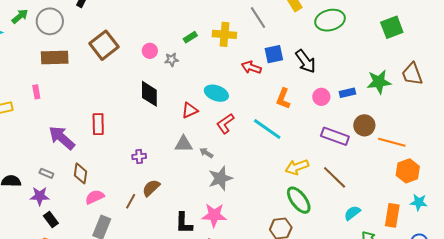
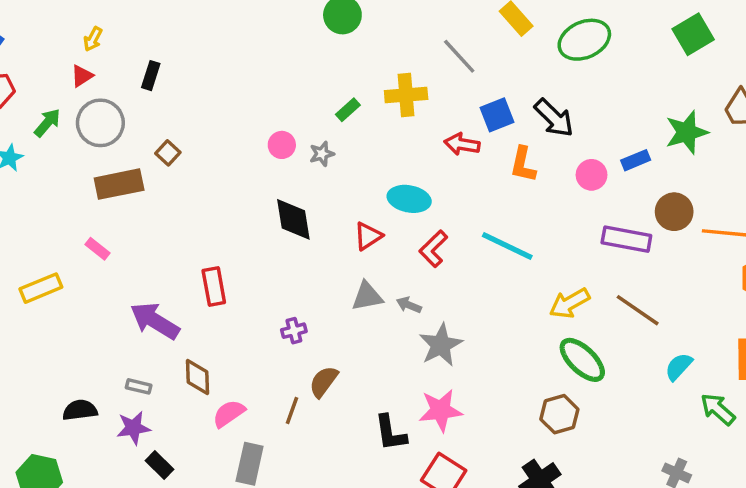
brown square: (104, 45) -> (168, 153), moved, size x0.5
pink rectangle: (36, 92) -> (98, 249), turned -32
orange L-shape: (283, 99) -> (523, 164), moved

